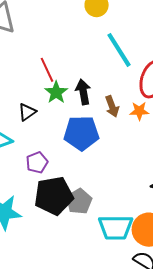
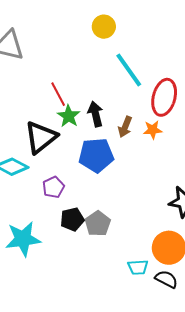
brown arrow: (112, 106) -> (125, 127), turned 45
black triangle: (27, 112) -> (41, 137), size x1.8
black pentagon: (54, 196) -> (72, 219), size x0.6
cyan trapezoid: (116, 227) -> (138, 267), moved, size x0.6

